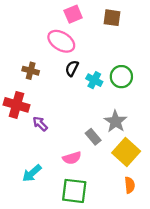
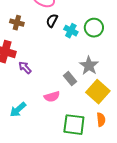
green square: (74, 191) -> (74, 125), moved

